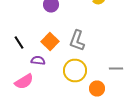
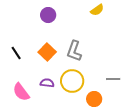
purple semicircle: (38, 60) -> (47, 83), moved
pink semicircle: (24, 82) -> (21, 92), turned 84

